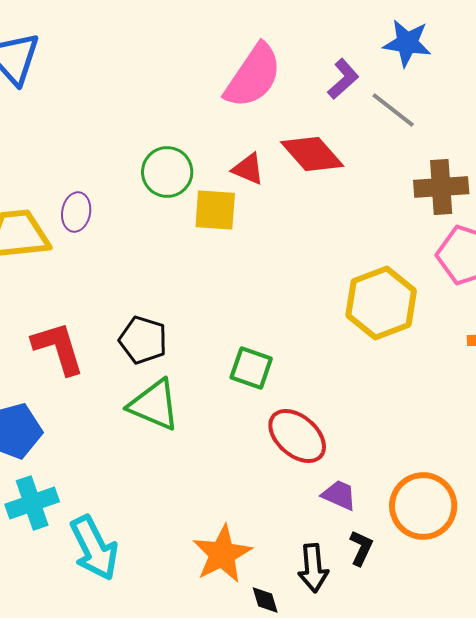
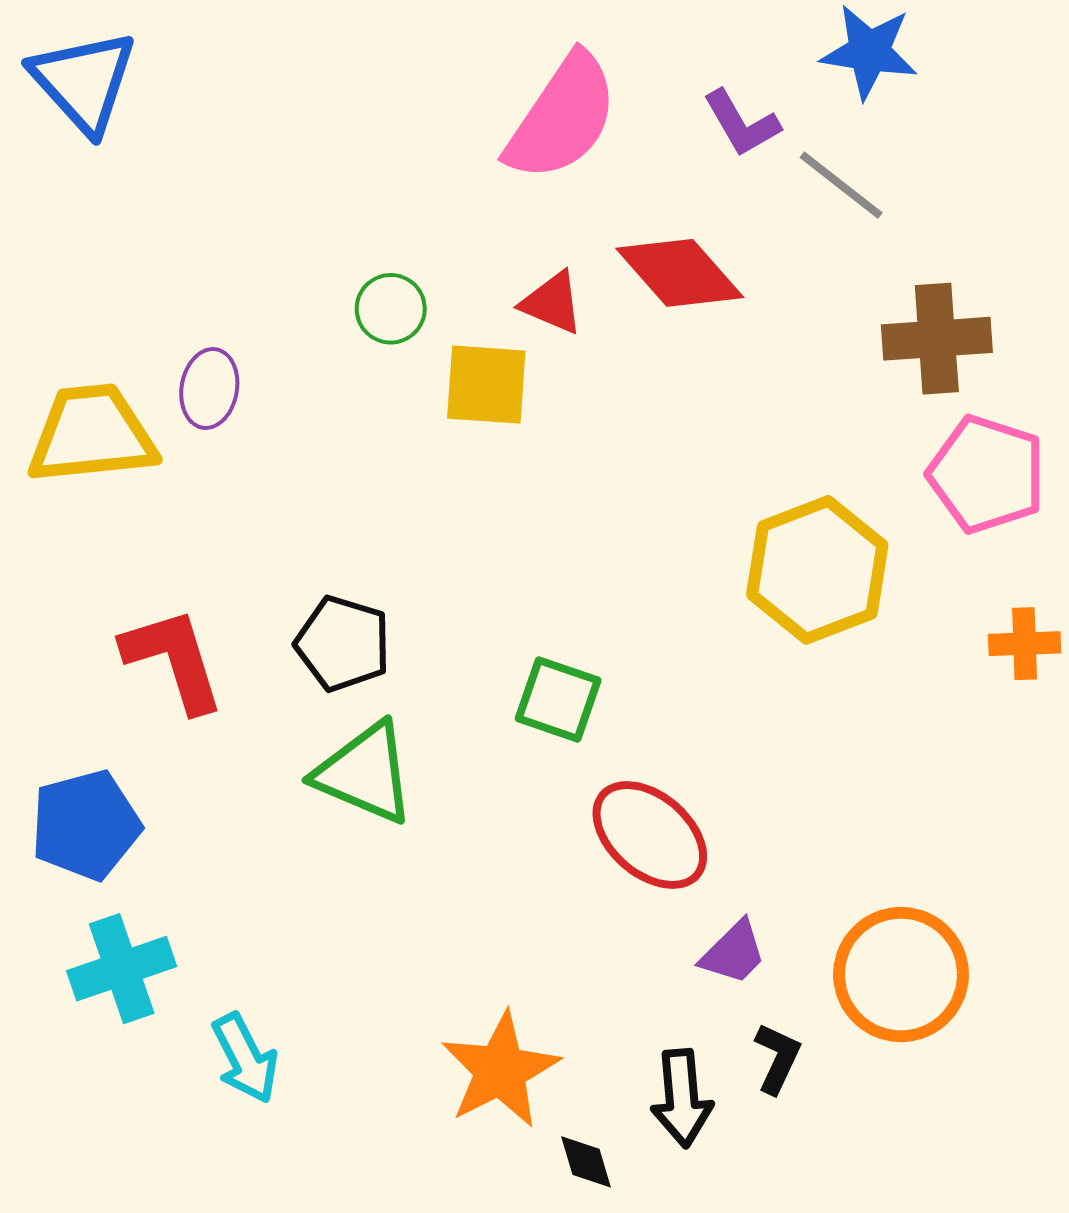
purple L-shape: (343, 79) -> (742, 123), turned 102
green circle: (167, 172) -> (391, 309), size x0.7
purple trapezoid: (339, 495) -> (734, 953), turned 111
cyan arrow: (94, 548) -> (245, 1058), size x0.7

